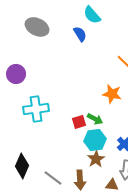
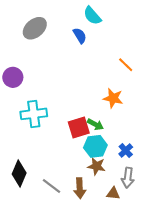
gray ellipse: (37, 27) -> (35, 28), turned -65
red square: (79, 122) -> (79, 128), size x1.5
brown star: (96, 159) -> (96, 166), turned -30

